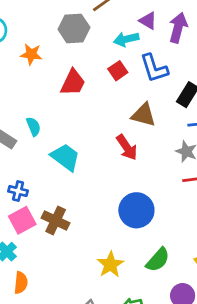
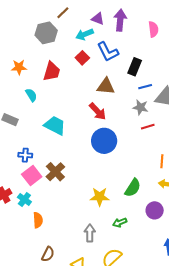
orange star: (31, 54) -> (19, 67), moved
cyan semicircle: (33, 127) -> (31, 95), moved
blue circle: (136, 210) -> (104, 141), moved
brown cross: (56, 220) -> (55, 172), turned 30
yellow star: (110, 265) -> (100, 197), turned -30

